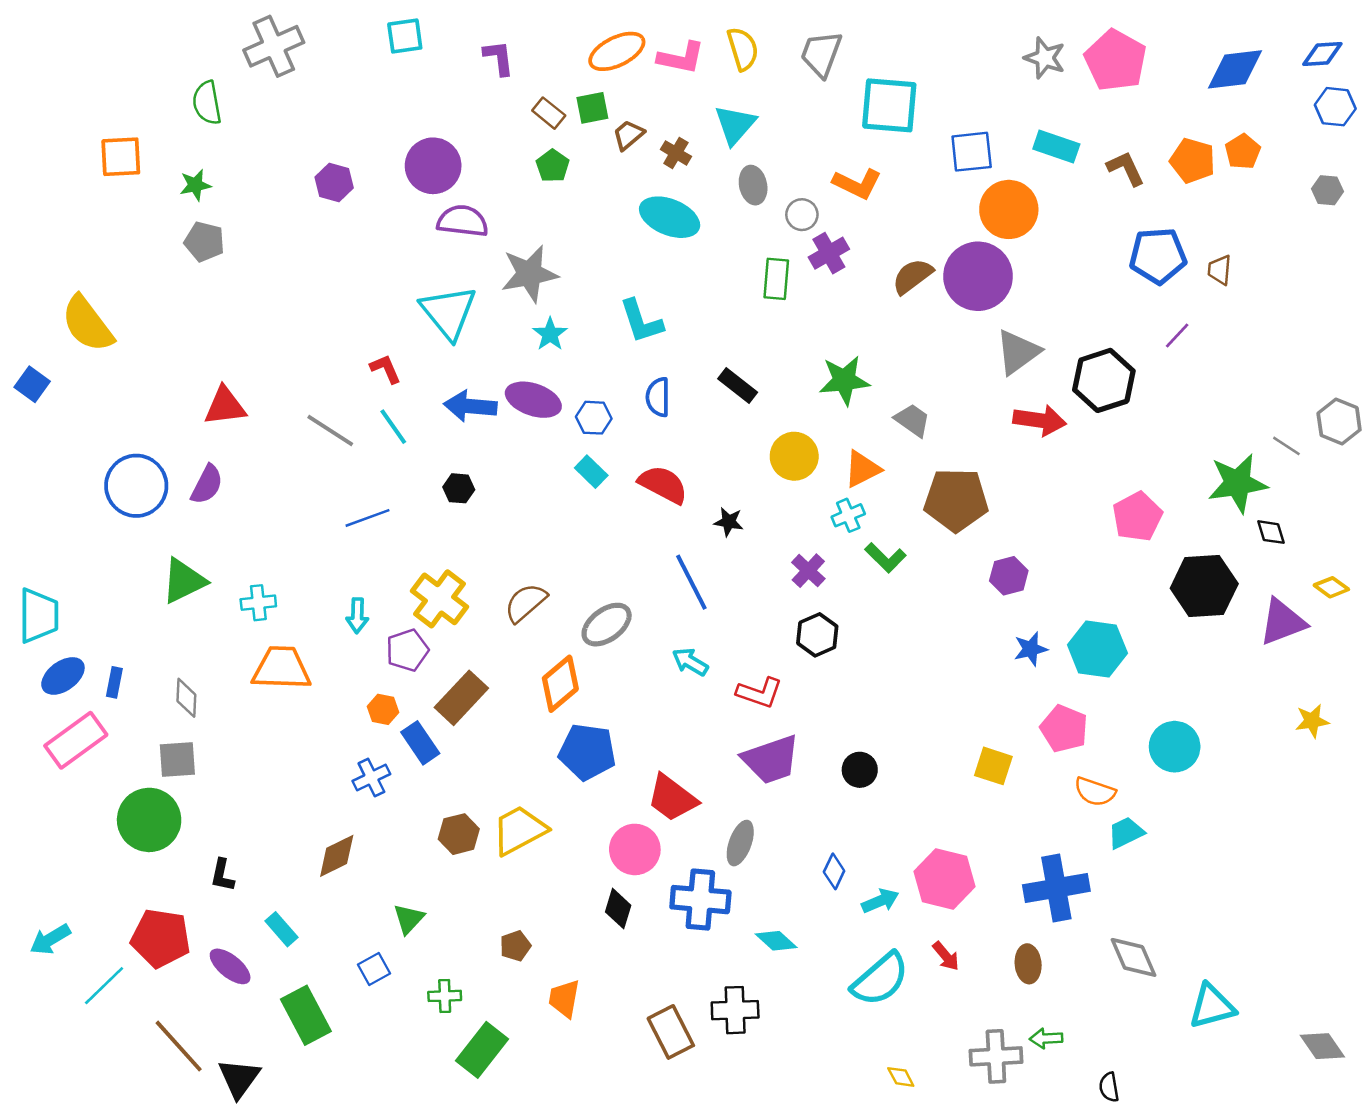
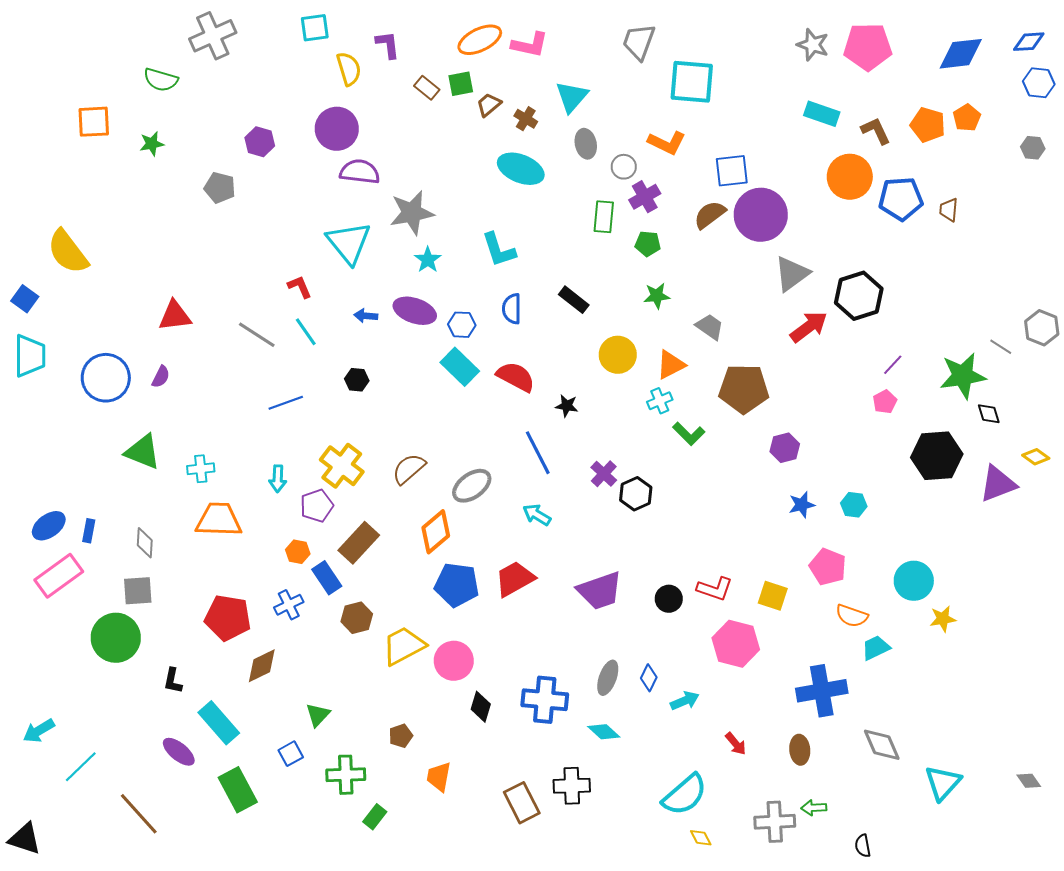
yellow semicircle: (743, 49) -> (349, 69), moved
pink pentagon: (1115, 60) -> (868, 47), turned -30
green semicircle: (207, 103) -> (161, 80), turned -64
blue square: (972, 152) -> (732, 171), moved
green pentagon: (553, 166) -> (648, 244), moved, turned -30
orange circle: (1009, 209) -> (850, 177), moved
gray pentagon: (204, 242) -> (220, 188), moved
purple line: (1177, 335) -> (893, 365), moved
green star: (844, 380) -> (657, 296), size x0.7
blue arrow: (470, 406) -> (366, 316), size x0.6
red arrow: (1040, 420) -> (809, 327), turned -45
cyan rectangle: (591, 472) -> (460, 367), size x1.5
purple semicircle: (207, 484) -> (161, 377), size x0.7
pink pentagon: (1137, 517) -> (885, 402), size x0.6
purple cross: (808, 571) -> (604, 474), moved
green triangle: (184, 581) -> (143, 452), turned 48
cyan trapezoid: (39, 616) -> (30, 356), moved
cyan hexagon: (1097, 649) -> (854, 505), size x0.6
red L-shape: (759, 693) -> (715, 589), moved
yellow star: (1312, 721) -> (943, 619), moved
red trapezoid: (672, 798) -> (515, 579), moved, turned 114
brown hexagon: (459, 834) -> (357, 618), moved
gray ellipse: (740, 843) -> (608, 678), moved
pink circle: (635, 849) -> (454, 661), moved
pink hexagon: (945, 879) -> (736, 644), moved
cyan rectangle: (281, 929) -> (219, 723), size x1.6
red pentagon: (161, 938) -> (228, 618), moved
cyan semicircle: (880, 979) -> (685, 795), moved
green cross: (445, 996) -> (346, 775), size x1.5
cyan triangle: (1212, 1006) -> (943, 783), turned -33
gray diamond: (1322, 1046) -> (1029, 781), moved, size x0.7
green rectangle: (482, 1050) -> (375, 817), size x0.6
black triangle: (239, 1078) -> (25, 839), moved, turned -48

